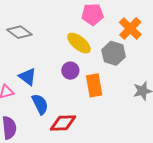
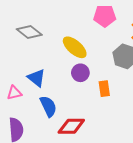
yellow ellipse: (79, 43) -> (75, 47), moved
orange rectangle: (94, 85) -> (104, 89), size x0.7

